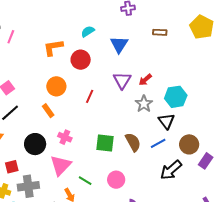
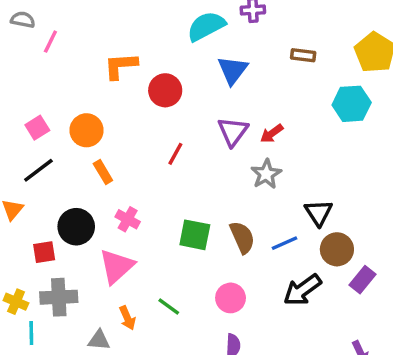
cyan semicircle: (88, 31) -> (206, 26), moved, size x1.6
orange circle: (56, 86) -> (87, 130), moved
cyan hexagon: (176, 97) -> (352, 104), moved
black triangle: (166, 121) -> (318, 213), moved
red square: (12, 167) -> (44, 252), moved
pink circle: (116, 180) -> (231, 298), moved
green line: (85, 181) -> (169, 307), moved

